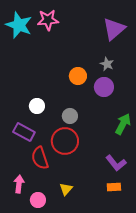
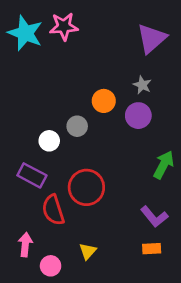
gray circle: (70, 116) -> (77, 126), moved

